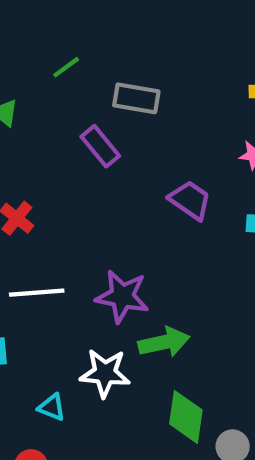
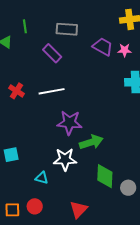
green line: (66, 67) -> (25, 26), moved, turned -56
purple trapezoid: (190, 200) -> (103, 47), moved
white line: (37, 293) -> (52, 91), moved

